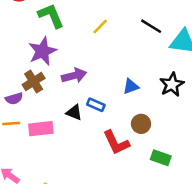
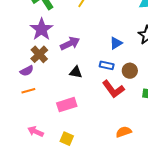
blue rectangle: (96, 105) -> (107, 65), moved
pink rectangle: (41, 129) -> (67, 105), moved

